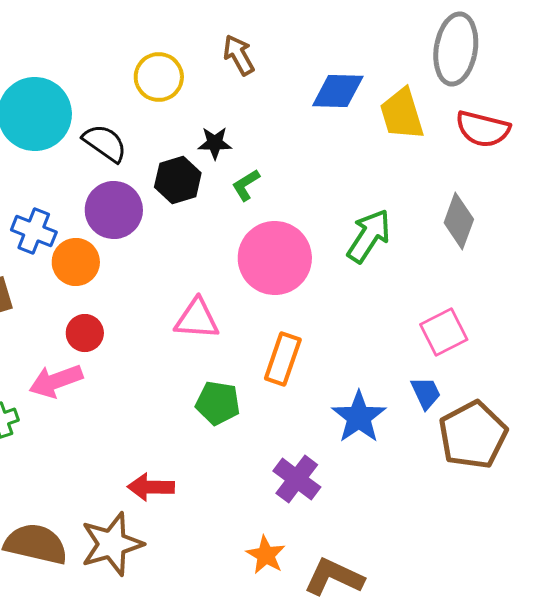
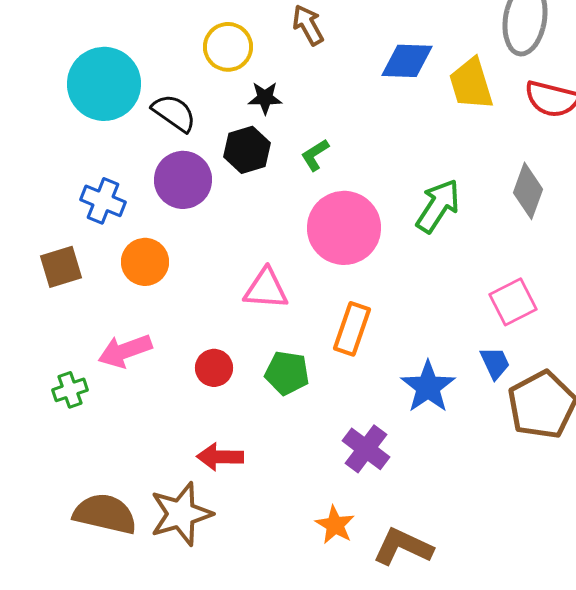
black star: (215, 143) -> (265, 98), moved
orange circle: (76, 262) -> (145, 262), moved
red circle: (85, 333) -> (214, 368), moved

